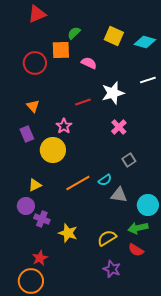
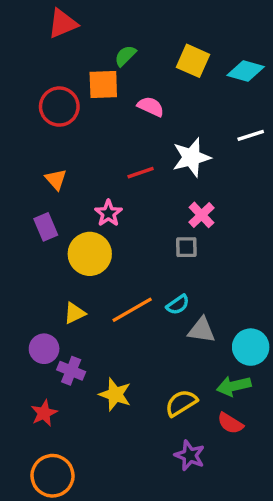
gray square: (129, 160) -> (186, 247), moved, turned 32
yellow triangle: (35, 185) -> (75, 313), moved
red star: (40, 258) -> (44, 413), moved

